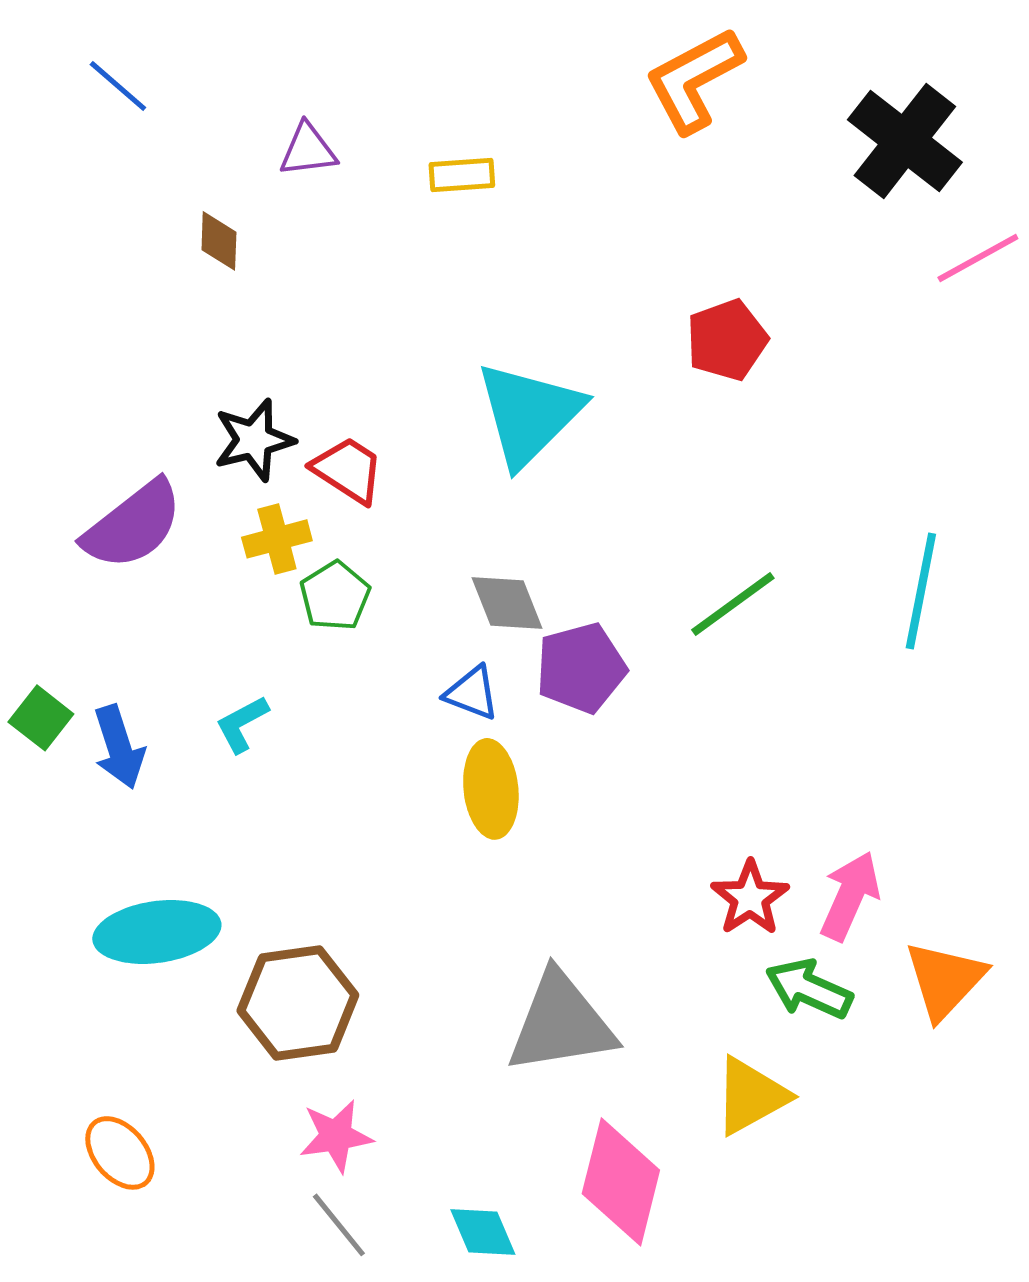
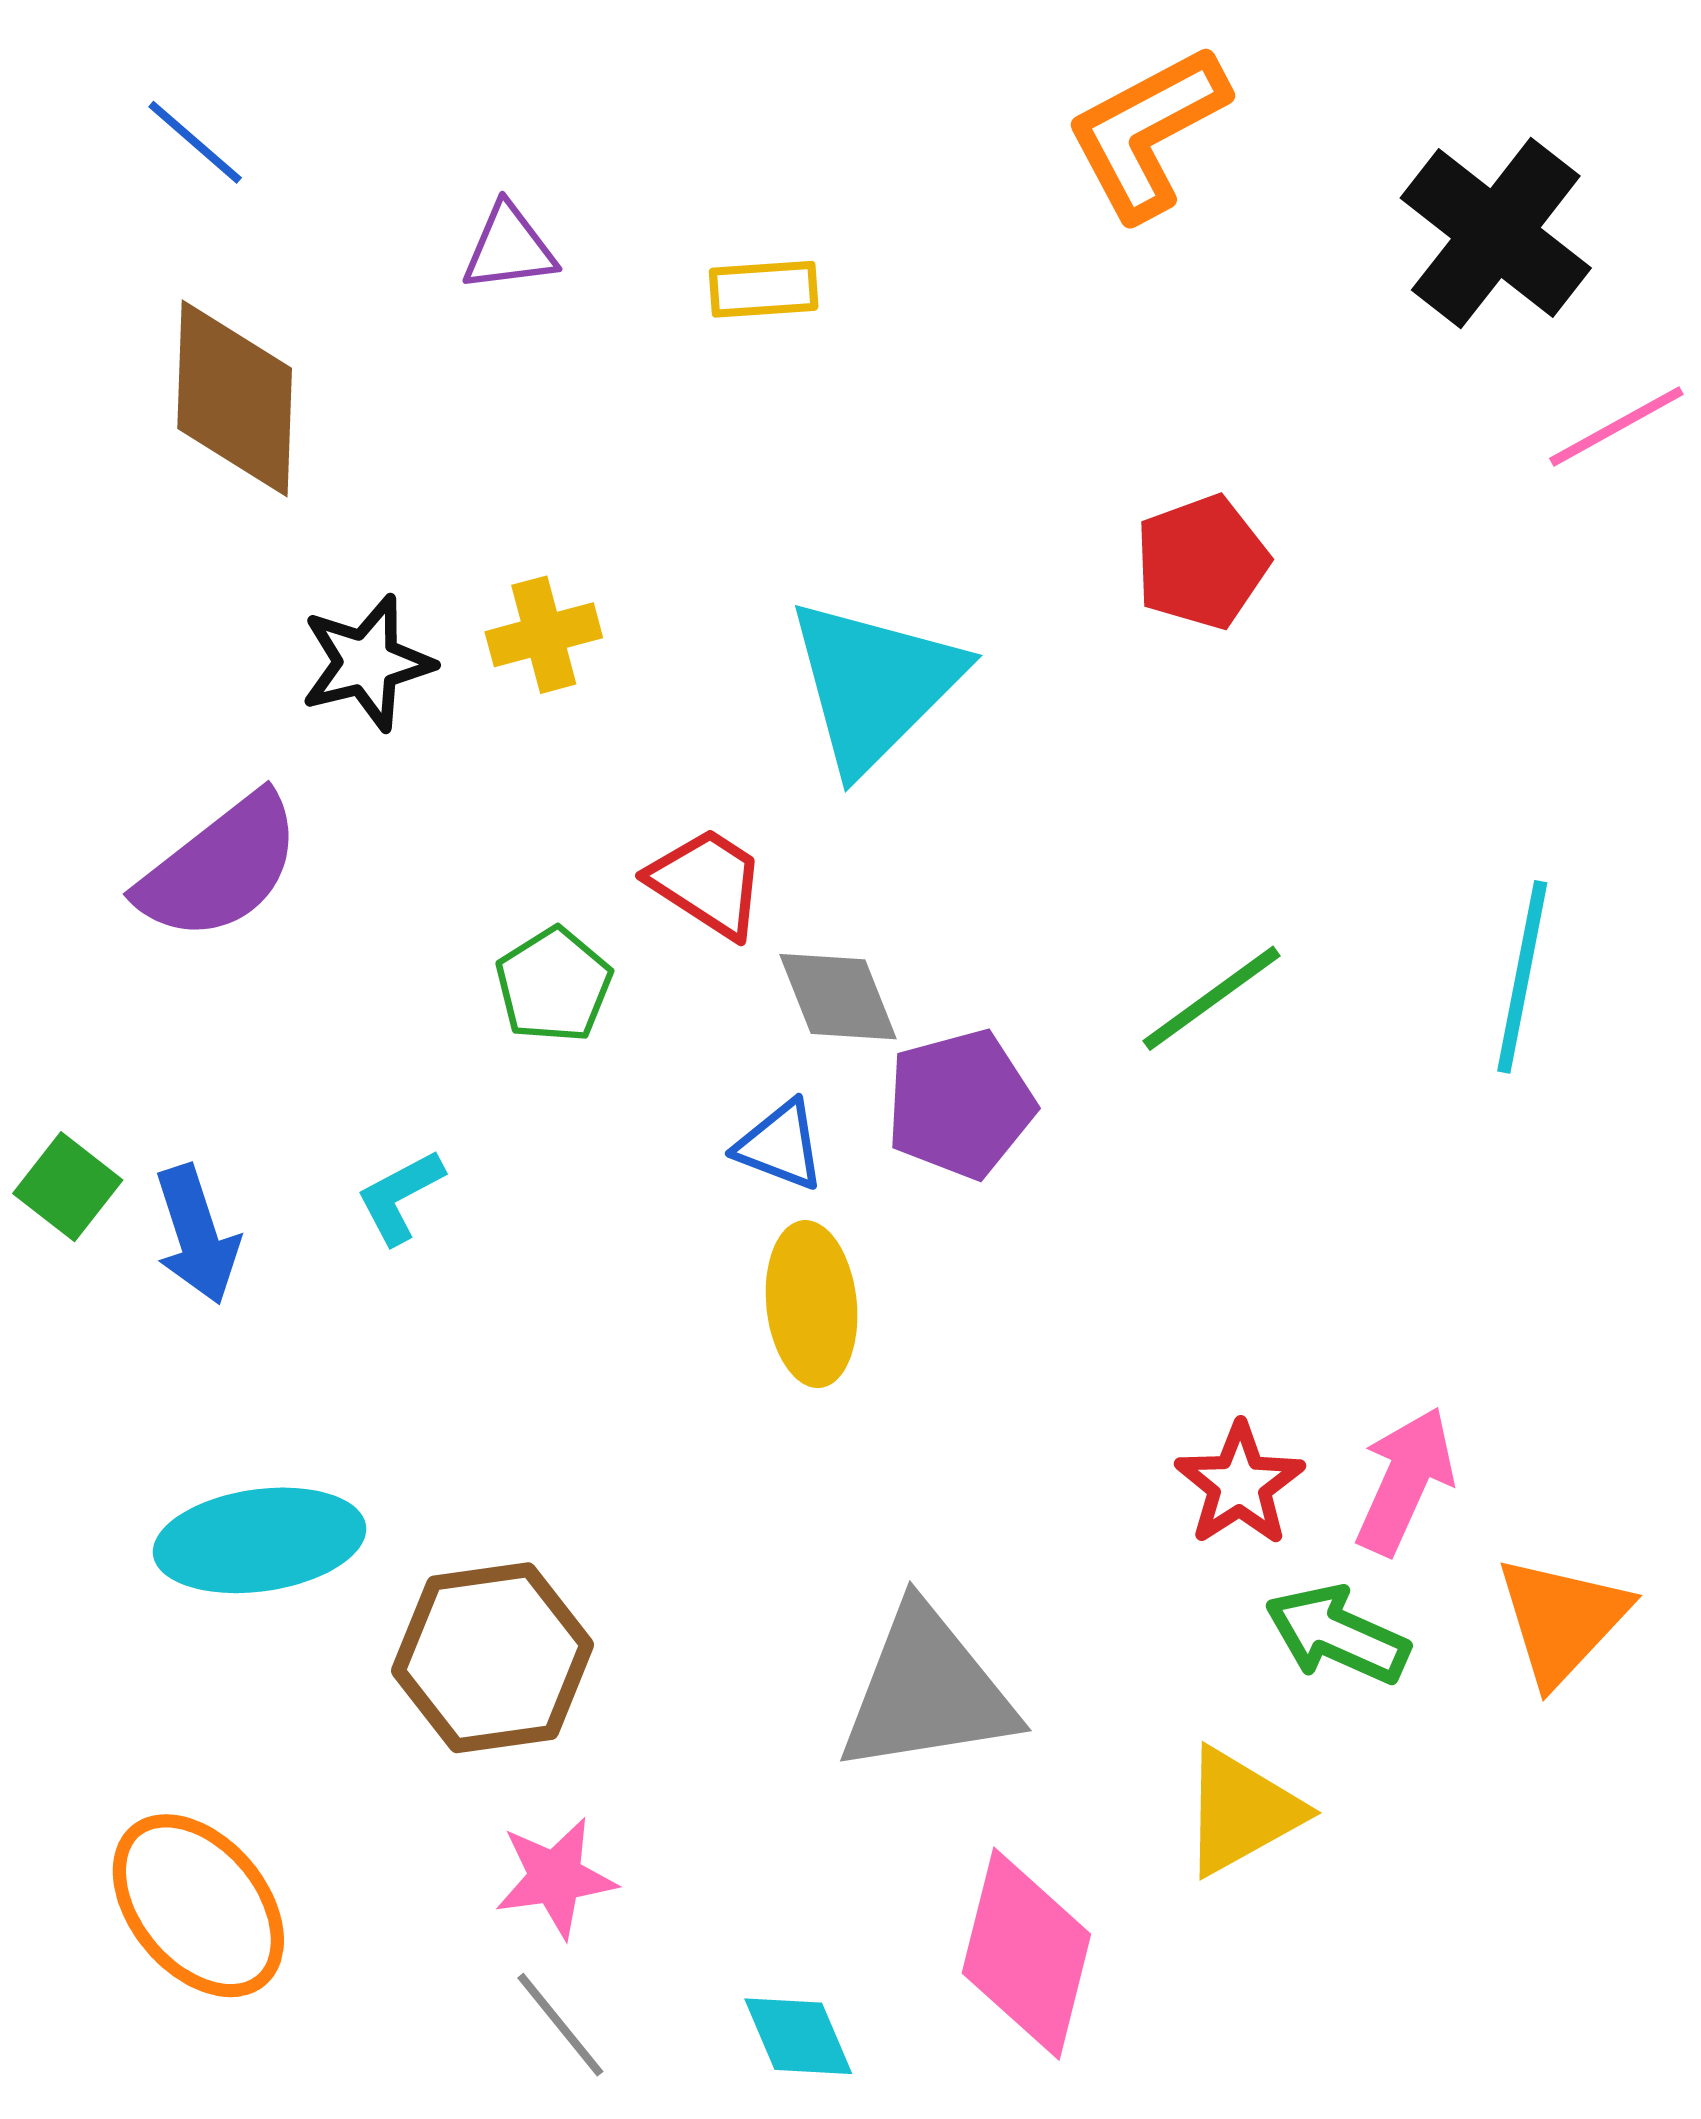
brown diamond: (219, 241) -> (235, 398), moved, size x2.0
black star: (254, 440) -> (367, 663), moved
red trapezoid: (348, 470) -> (707, 883), moved
yellow cross: (277, 539) -> (544, 635), moved
orange ellipse: (120, 1153) -> (198, 1906), size x1.5

